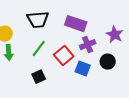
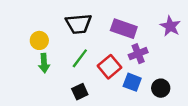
purple star: (115, 35) -> (170, 26), moved
black circle: (108, 62) -> (161, 88), moved

